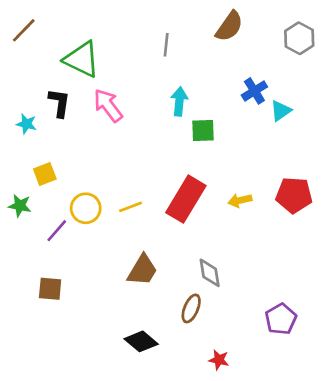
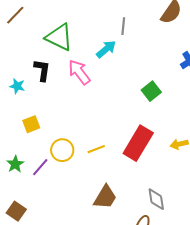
cyan arrow: (179, 101) -> (106, 49), moved, turned 45
green square: (203, 130) -> (151, 91), turned -36
green star: (20, 206) -> (15, 164), moved, turned 30
brown square: (50, 289) -> (16, 211), moved, turned 30

